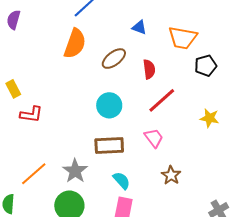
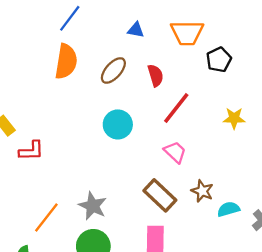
brown rectangle: (109, 145) -> (160, 195), moved, turned 56
cyan semicircle: (122, 180) -> (228, 209), moved, turned -54

